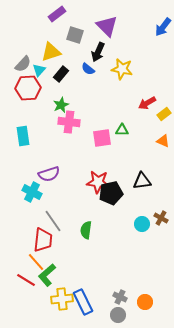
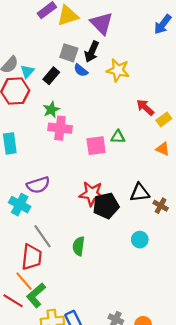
gray square: (75, 35) -> (69, 53), moved
yellow triangle: (51, 52) -> (68, 16), moved
red arrow: (147, 103) -> (145, 107), turned 72
brown cross: (161, 218) -> (161, 206), moved

